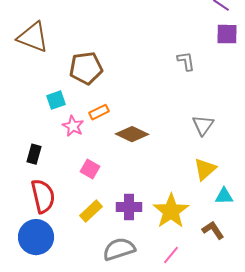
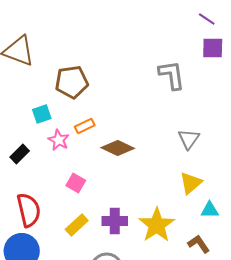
gray L-shape: (186, 61) -> (172, 75), size x1.5
black rectangle: (34, 154) -> (20, 154), moved, turned 30

